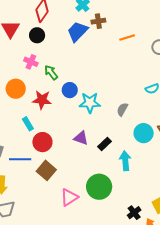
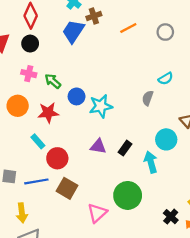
gray semicircle: (122, 109) -> (148, 98), moved
cyan circle: (144, 133) -> (166, 139), moved

